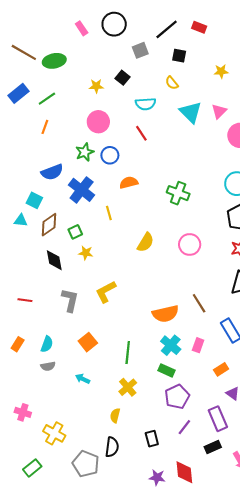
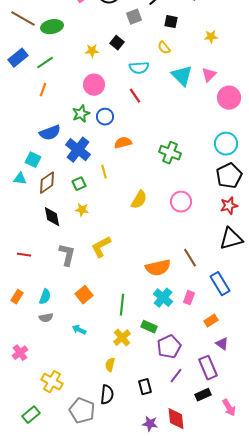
green square: (75, 232) -> (79, 184), moved
green rectangle: (167, 370) -> (149, 327), moved
pink cross: (23, 412) -> (20, 353), moved, turned 35

